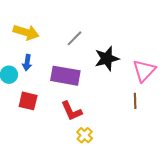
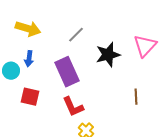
pink triangle: (144, 71) -> (145, 46), moved
purple rectangle: (65, 76) -> (67, 72), turned 56

